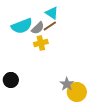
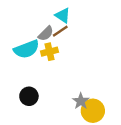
cyan semicircle: (22, 26) -> (27, 49), moved
black circle: (11, 80) -> (29, 96), moved

